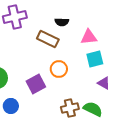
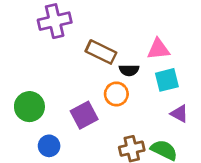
black semicircle: (62, 22) -> (129, 70), moved

